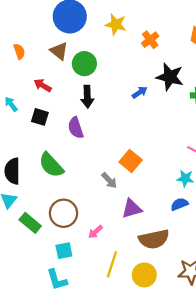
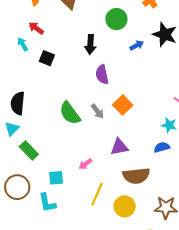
green circle: (84, 64) -> (116, 19), moved
red arrow: (43, 85) -> (36, 28), moved
purple semicircle: (76, 128) -> (102, 75), moved
green semicircle: (51, 165) -> (70, 113), moved
gray arrow: (109, 180) -> (97, 111), moved
brown circle: (64, 213) -> (17, 187), moved

